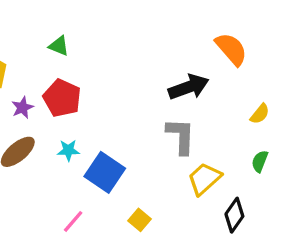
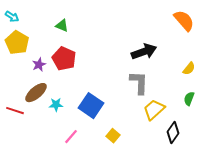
orange semicircle: (231, 49) -> (184, 21), moved
cyan star: (68, 150) -> (56, 105), moved

